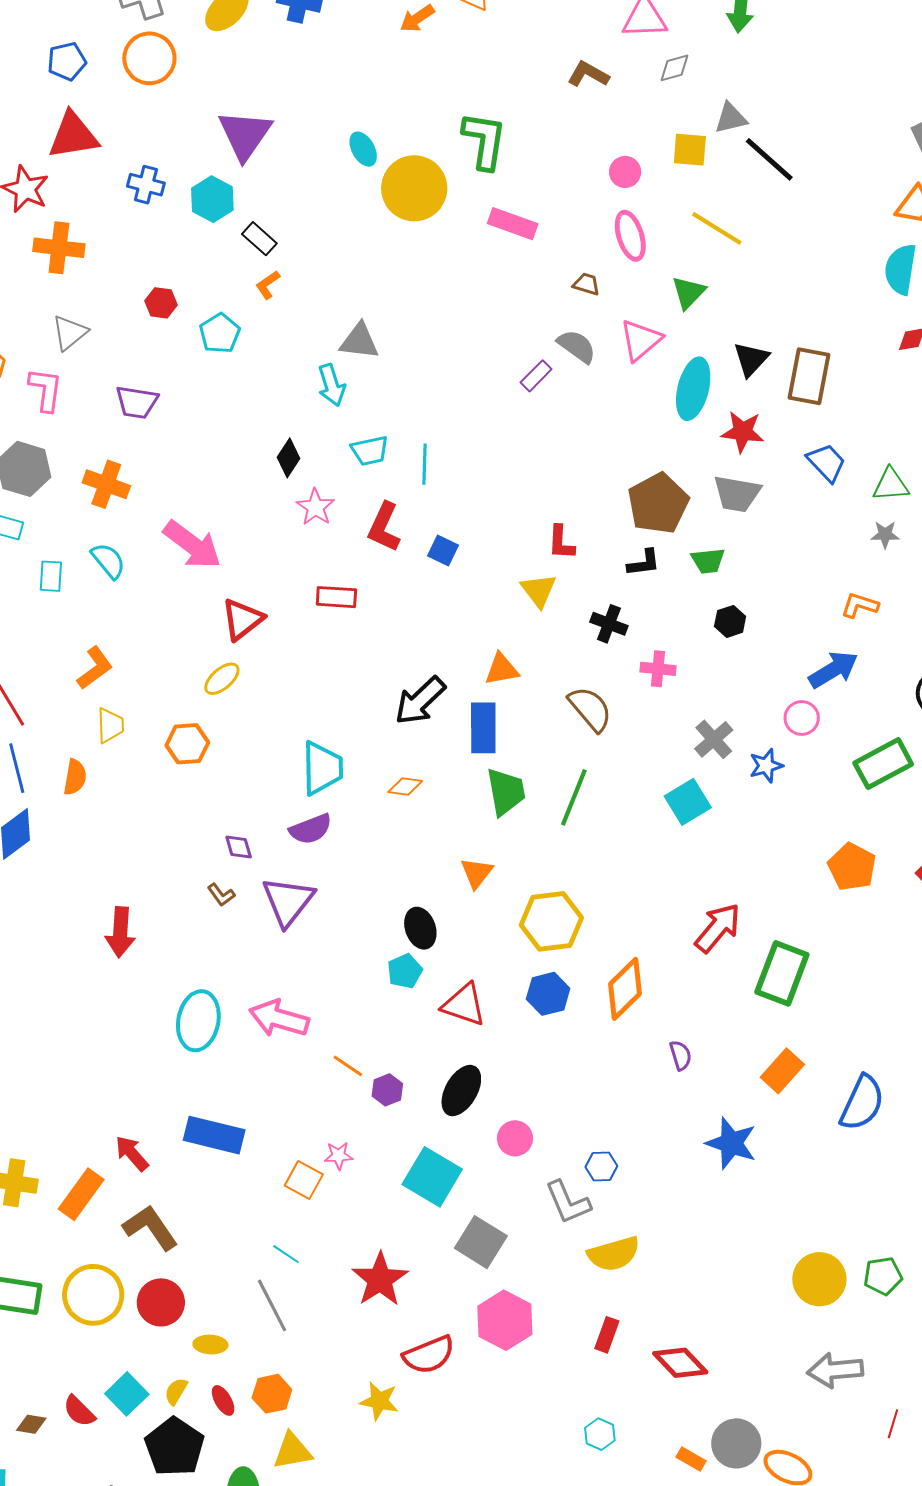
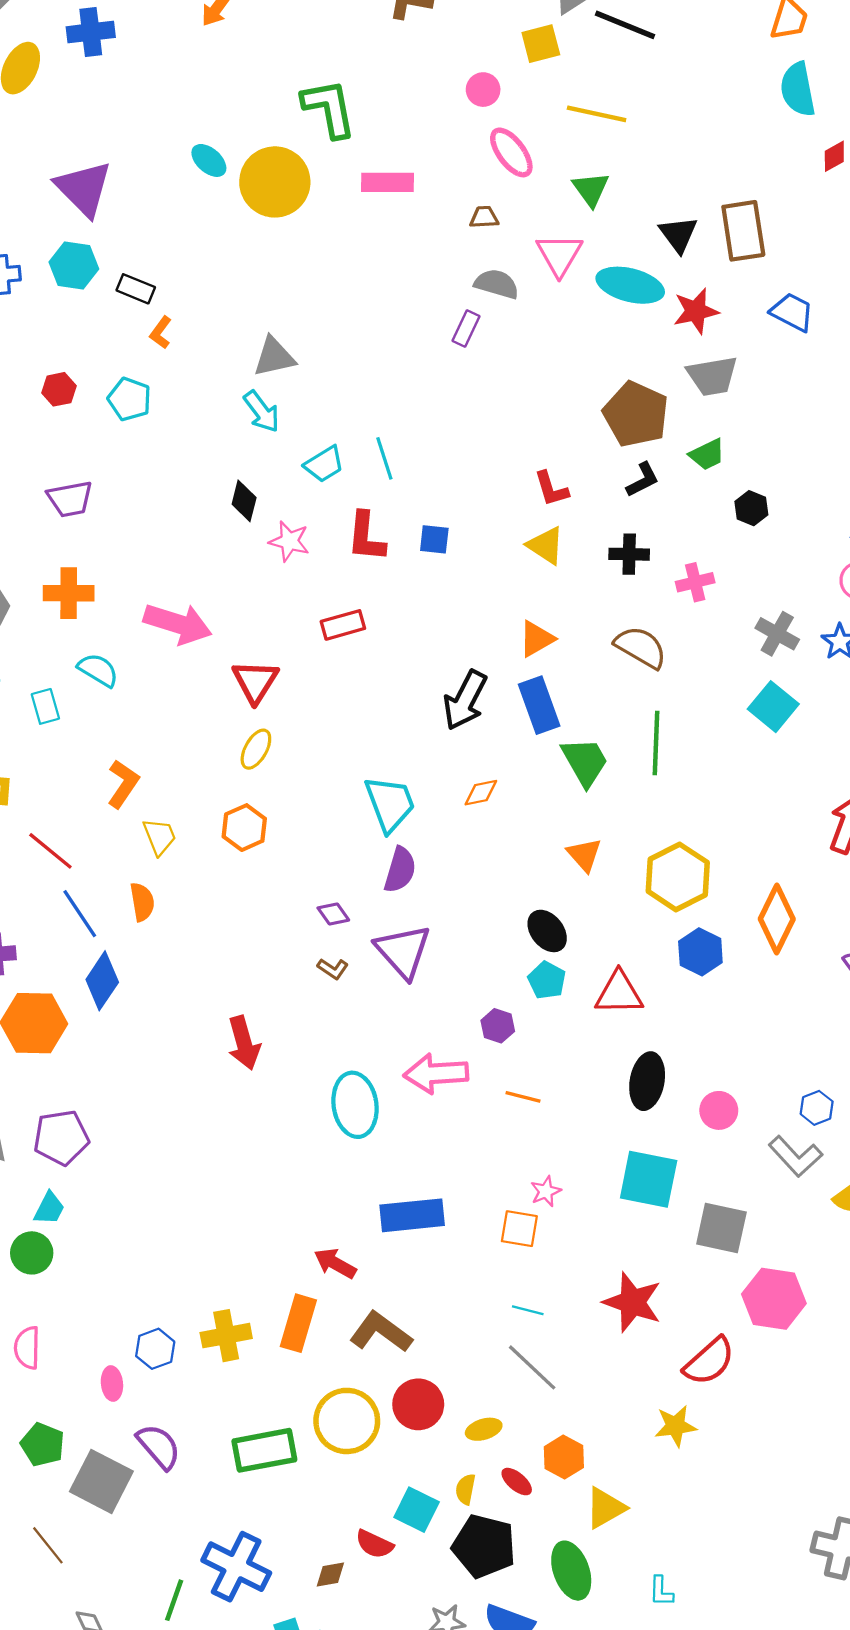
cyan ellipse: (693, 389) -> (630, 285), turned -70
purple semicircle: (311, 829) -> (400, 870), turned -33
purple hexagon: (387, 1090) -> (498, 1026), moved

